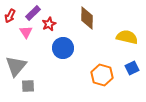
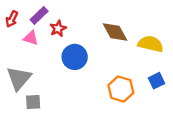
brown diamond: (87, 18) -> (115, 32), moved, turned -30
pink triangle: (26, 32) -> (31, 38), turned -40

